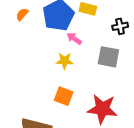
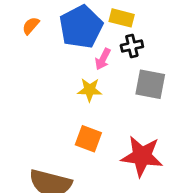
black cross: (120, 26) -> (132, 46), moved
pink arrow: (74, 39) -> (103, 59), turned -98

